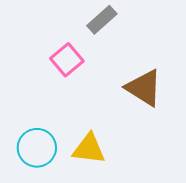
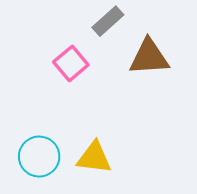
brown triangle: (144, 88) -> (149, 57), moved, turned -36

